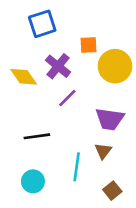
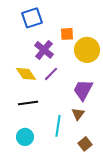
yellow diamond: (24, 77) -> (26, 74), moved
purple trapezoid: (110, 119) -> (83, 90), turned 110

